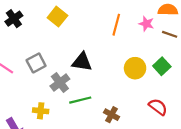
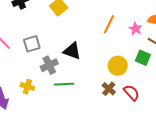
green square: (162, 66) -> (143, 58), moved, turned -35
red semicircle: (158, 107) -> (131, 93), moved
brown cross: (111, 115) -> (109, 89), moved

